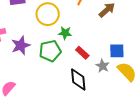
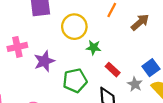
green pentagon: (50, 51) -> (75, 81), moved
blue square: (117, 51) -> (151, 68), turned -35

